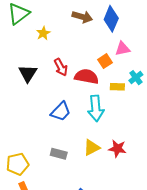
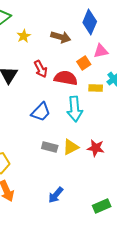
brown arrow: (82, 17) -> (61, 37), moved
gray rectangle: (59, 154) -> (50, 147), moved

